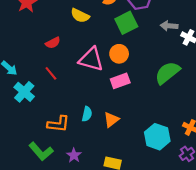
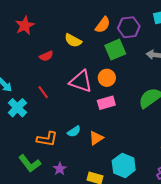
red semicircle: (53, 43) -> (46, 56), moved
cyan semicircle: (87, 114) -> (74, 131), turned 40
cyan hexagon: (157, 137) -> (124, 165), moved

